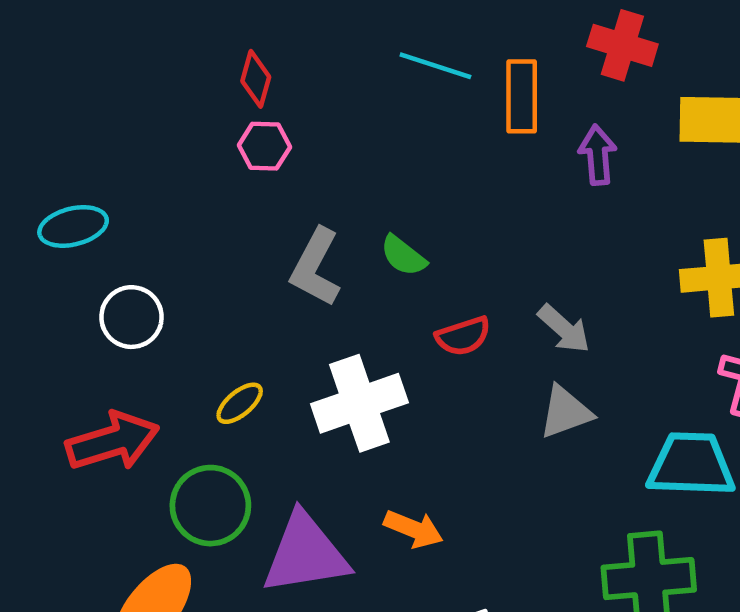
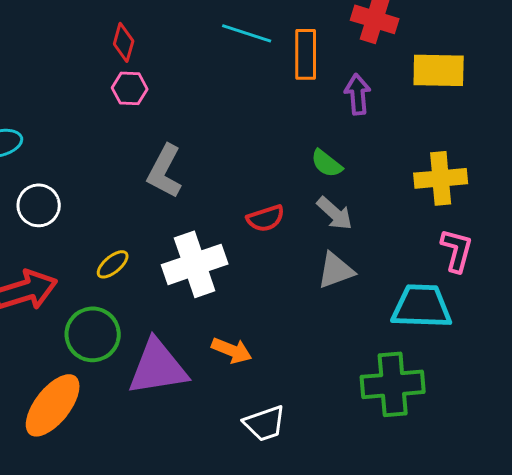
green semicircle: (403, 256) -> (327, 163), moved

